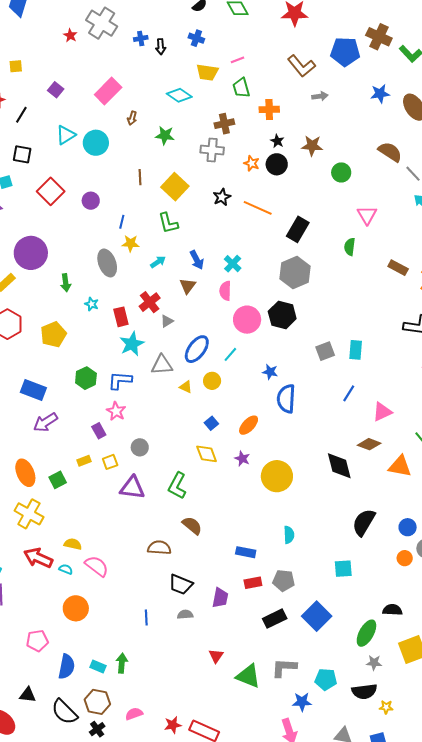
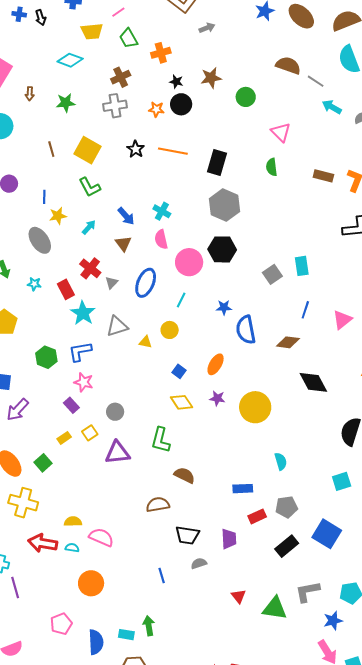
blue cross: (141, 38) -> (19, 14), turned 32
blue ellipse: (197, 349) -> (146, 283), moved
brown diamond: (369, 444) -> (288, 342), moved

